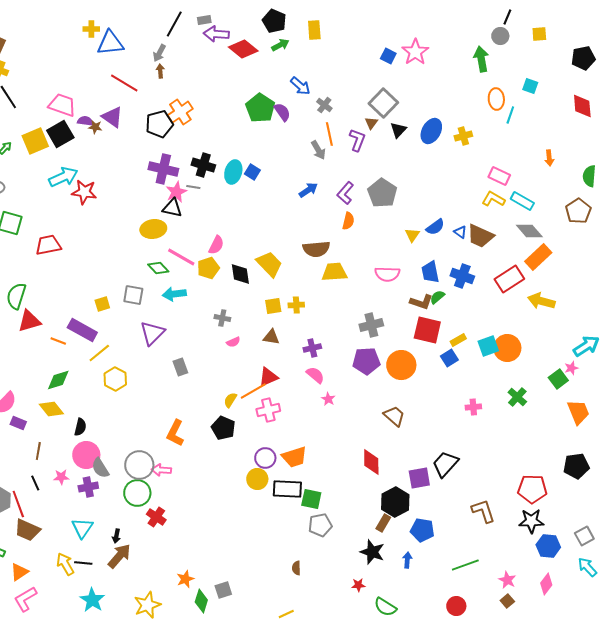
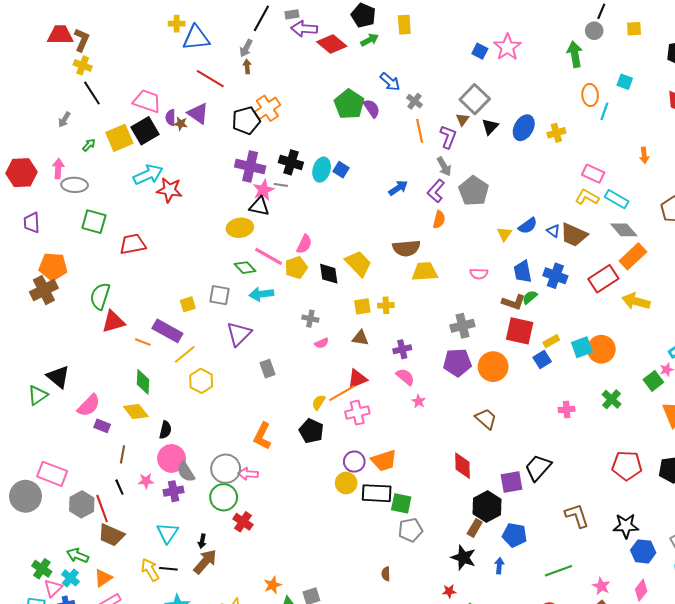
purple semicircle: (85, 121) -> (170, 118), turned -98
gray arrow: (318, 150) -> (444, 167), moved
pink semicircle: (387, 274) -> (479, 274), size x0.7
green diamond: (58, 380) -> (143, 382), turned -70
red pentagon: (532, 489) -> (627, 466), moved

